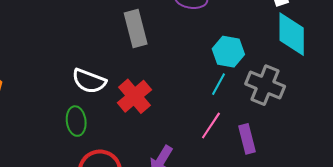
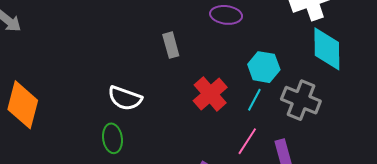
gray rectangle: (136, 29) -> (171, 45), size x0.7
red cross: (134, 96) -> (210, 94), moved

